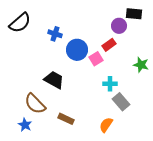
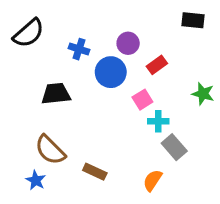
purple circle: (119, 26) -> (128, 43), moved
pink square: (96, 59) -> (142, 100), moved
black trapezoid: (54, 80) -> (56, 94), moved, turned -35

